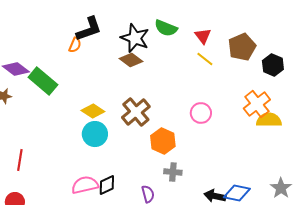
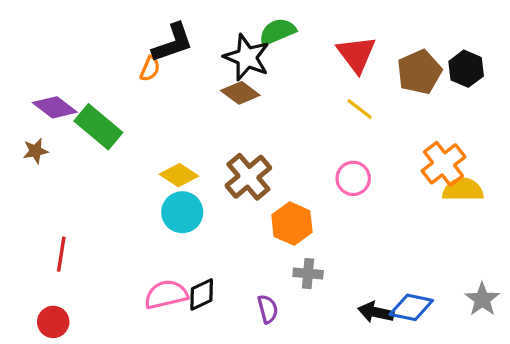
green semicircle: (166, 28) -> (277, 32), moved, turned 135
red triangle: (203, 36) -> (356, 54), size x1.5
yellow line: (205, 59) -> (360, 109), moved
black hexagon: (273, 65) -> (466, 69), moved

